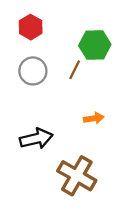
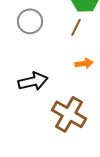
brown line: (75, 70) -> (76, 27), moved

